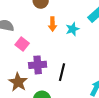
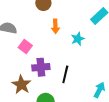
cyan star: (72, 29) -> (78, 39), moved

